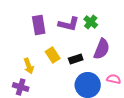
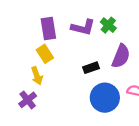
yellow rectangle: (53, 55) -> (45, 54), moved
purple cross: (21, 87) -> (28, 100), turned 35

